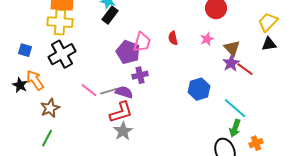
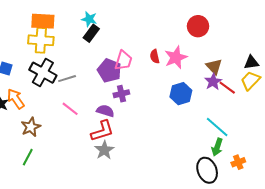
yellow trapezoid: (268, 22) -> (250, 81), moved
pink star: (207, 39) -> (176, 57), moved, size x1.6
black cross: (62, 54) -> (43, 73), turned -32
blue hexagon: (199, 89) -> (181, 94), moved
gray line: (109, 91) -> (67, 79), moved

